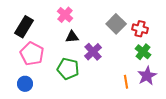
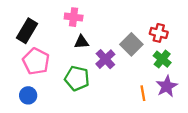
pink cross: (65, 15) -> (74, 17), turned -35
gray square: (116, 24) -> (131, 44), moved

